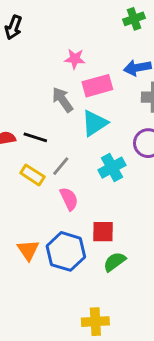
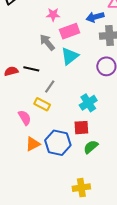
cyan cross: (112, 168) -> (88, 103), moved
yellow rectangle: (32, 175) -> (42, 104), moved
pink semicircle: (69, 199) -> (25, 118), moved
orange triangle: (28, 250) -> (33, 144), turned 42

